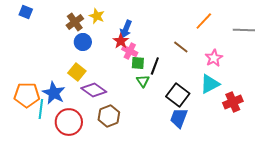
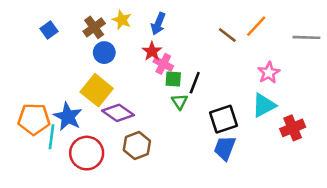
blue square: (26, 12) -> (49, 30), moved, turned 32
blue arrow: (126, 29) -> (158, 24), moved
brown line: (181, 47) -> (227, 35), moved
yellow square: (77, 72) -> (97, 90), size x1.4
black square: (178, 95) -> (224, 119), turned 35

